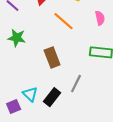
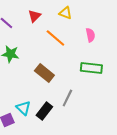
brown rectangle: (52, 58) -> (44, 73), turned -30

